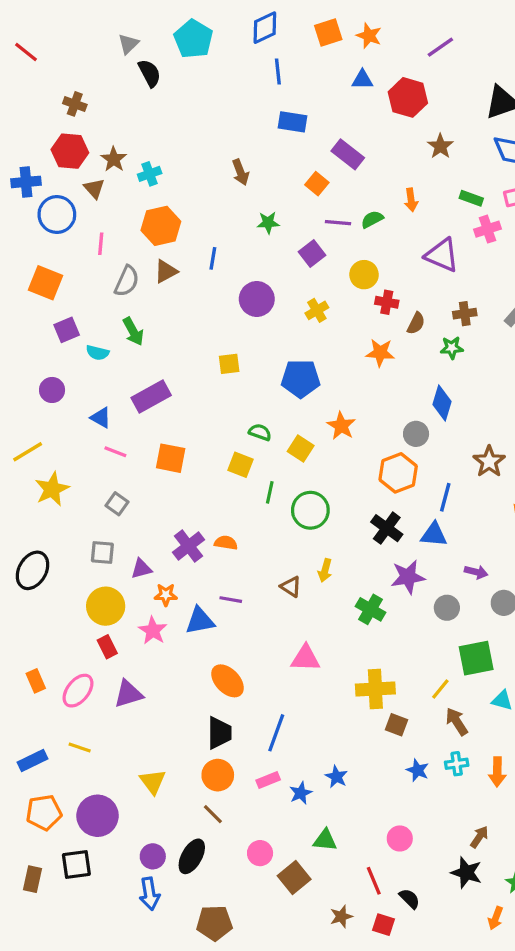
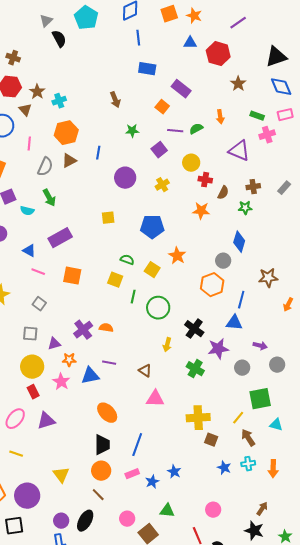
brown star: (489, 461) -> (268, 278), turned 30
black cross: (387, 528) -> (194, 329), moved
brown triangle: (291, 587) -> (145, 371), moved

